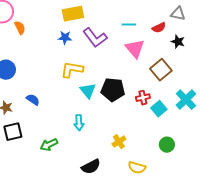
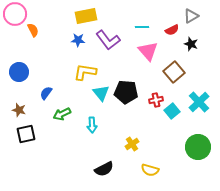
gray triangle: (178, 14) -> (191, 16), turned -42
blue semicircle: (33, 100) -> (46, 93), moved, turned -88
green arrow: (49, 145) -> (62, 114), moved
green circle: (167, 145) -> (198, 147), moved, size x1.6

